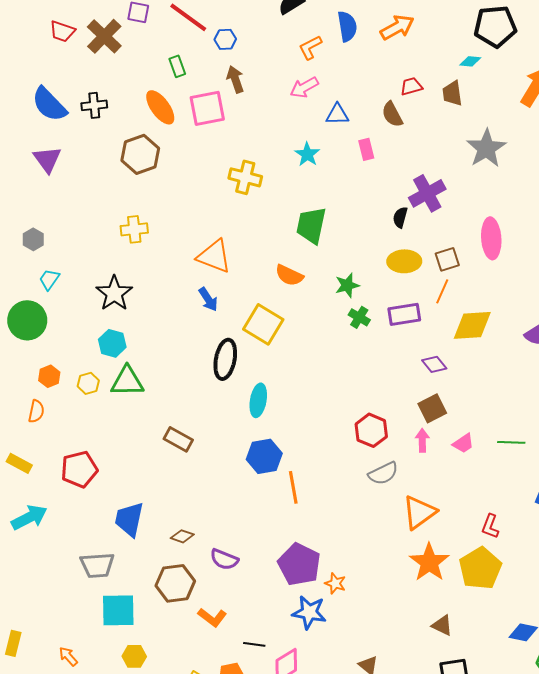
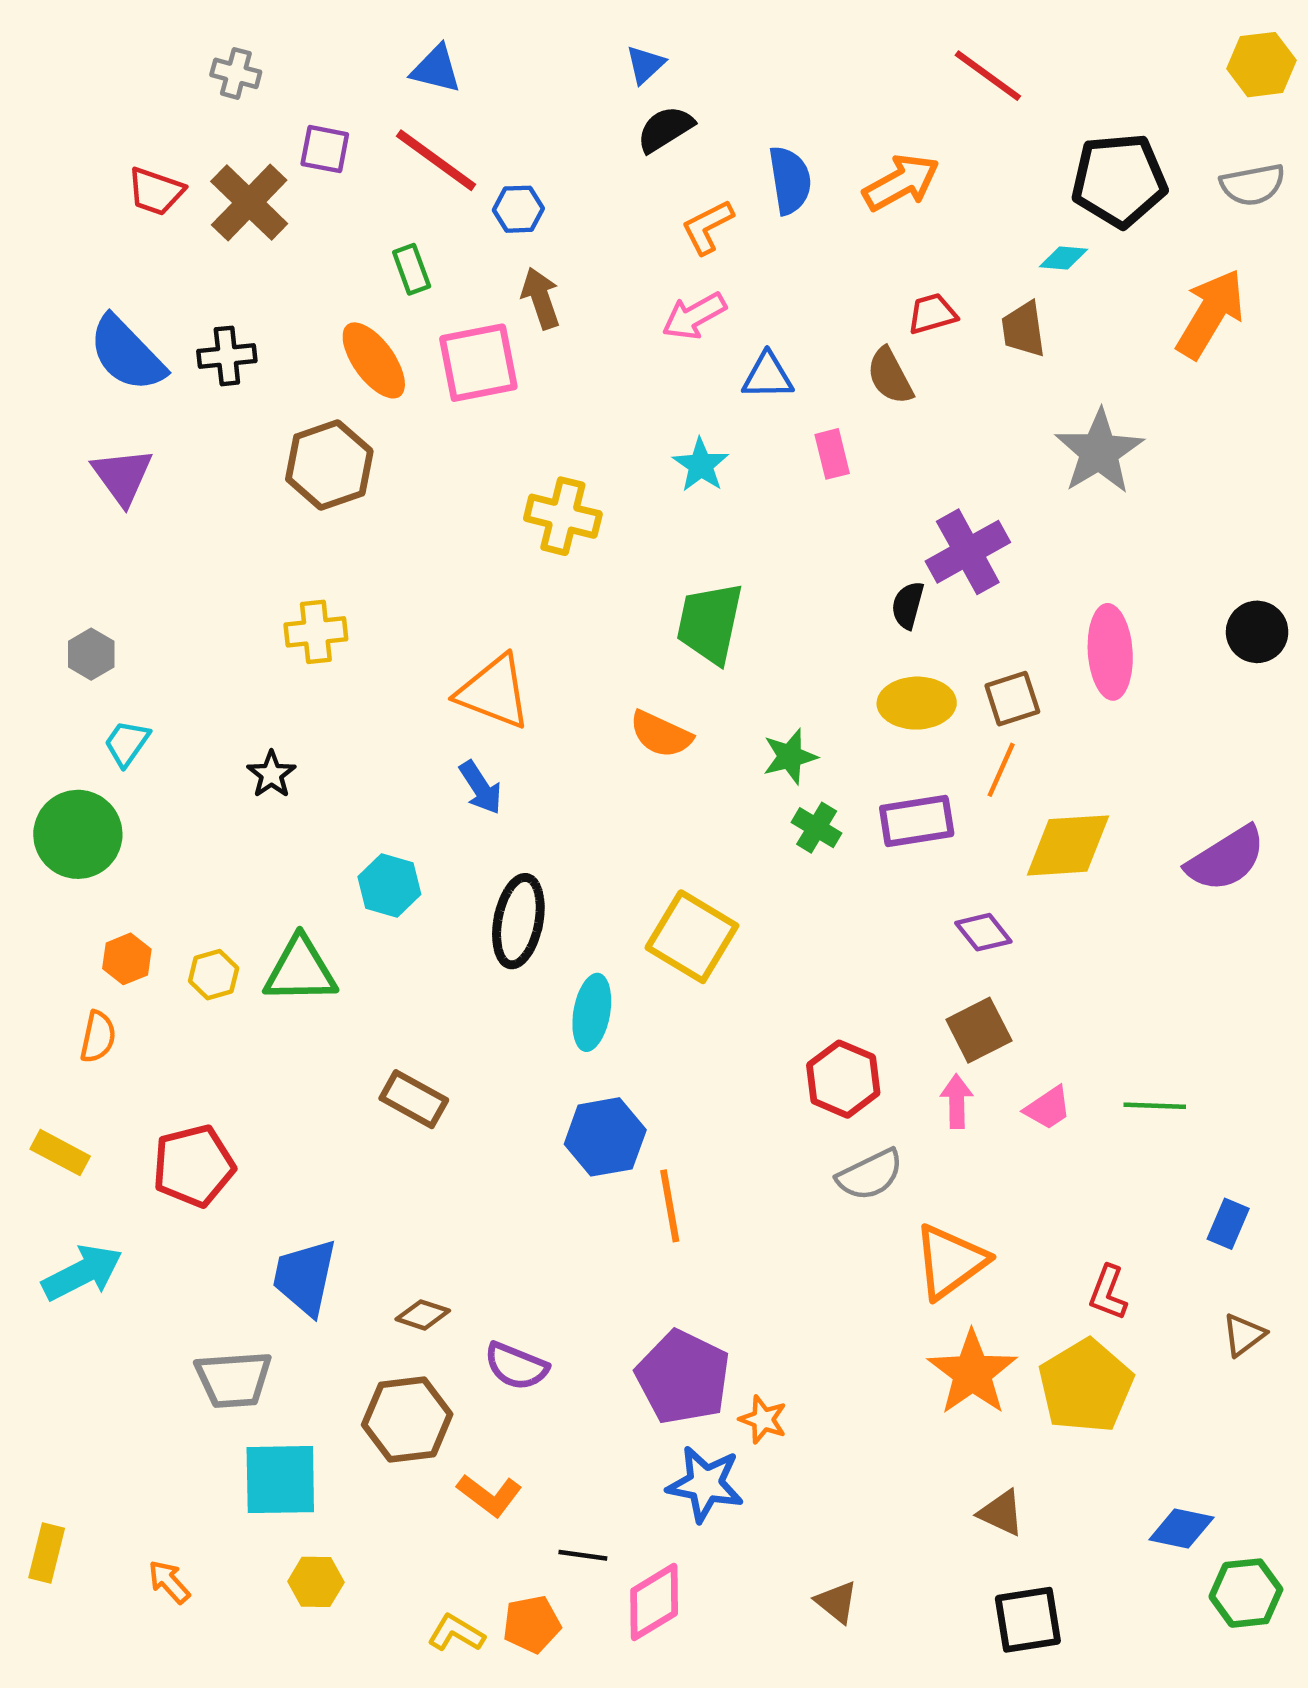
black star: (114, 293) -> (271, 774), size x0.6
yellow square: (263, 324) -> (692, 937), moved
cyan hexagon: (112, 343) -> (389, 886), moved

